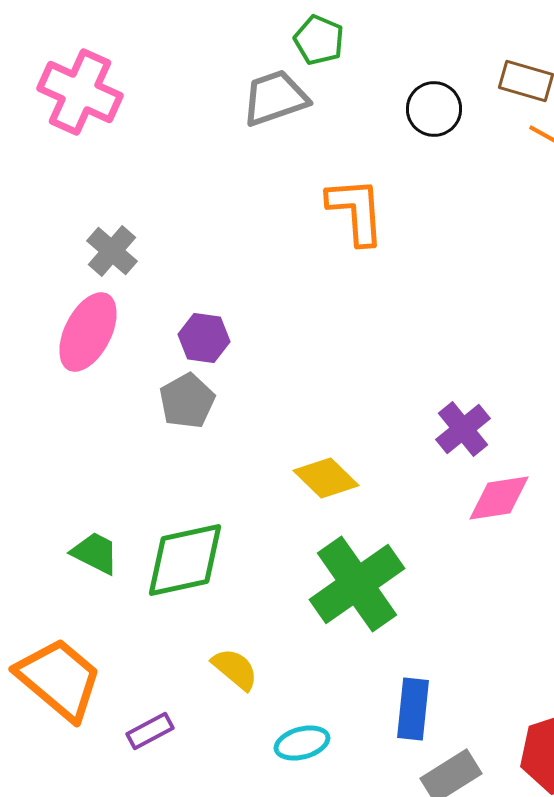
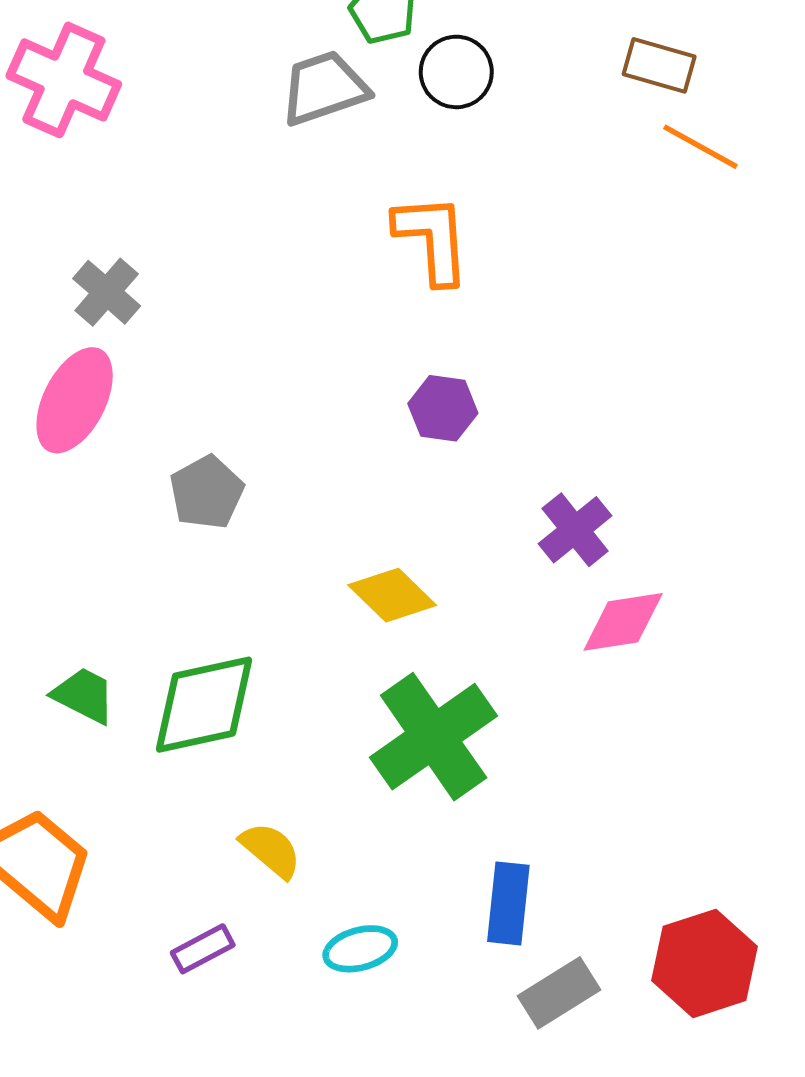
black circle: (434, 109) -> (456, 72), moved
purple hexagon: (204, 338) -> (443, 408), moved
purple rectangle: (150, 731) -> (203, 949), moved

